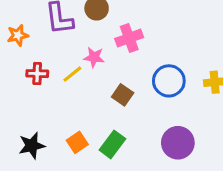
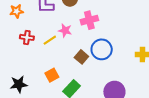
blue circle: (169, 81) -> (102, 49), moved
orange square: (77, 142) -> (52, 75), moved

